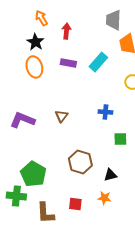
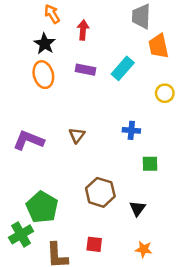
black triangle: (110, 175) -> (138, 208), turned -40
green cross: (16, 196) -> (21, 234), turned -36
orange star: (104, 198) -> (144, 249), moved

